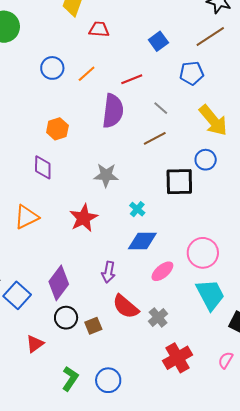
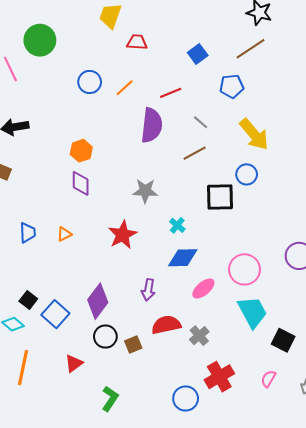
orange hexagon: (57, 129) -> (81, 151), moved
orange triangle: (26, 217) -> (64, 234), size x0.6
red semicircle: (126, 307) -> (166, 325), turned 128
blue circle: (108, 380) -> (186, 399), moved

